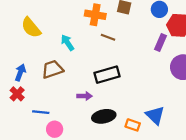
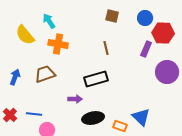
orange cross: (95, 15) -> (58, 44), moved
brown line: (108, 37) -> (106, 48), moved, turned 56
cyan arrow: (67, 43) -> (49, 21), moved
red cross: (17, 94) -> (10, 115), moved

